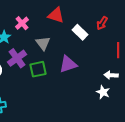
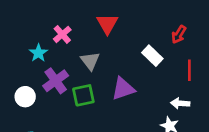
red triangle: (56, 15) -> (107, 24), turned 42
red arrow: (102, 23) -> (179, 34), moved
white rectangle: (80, 32) -> (152, 56), moved

